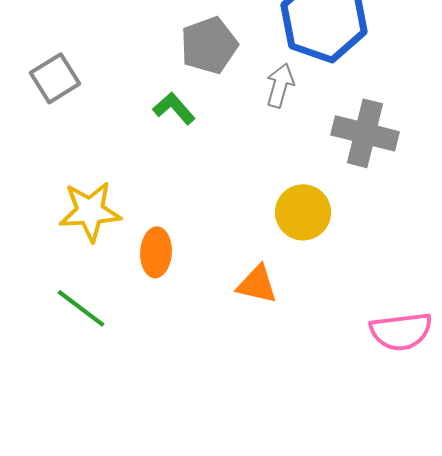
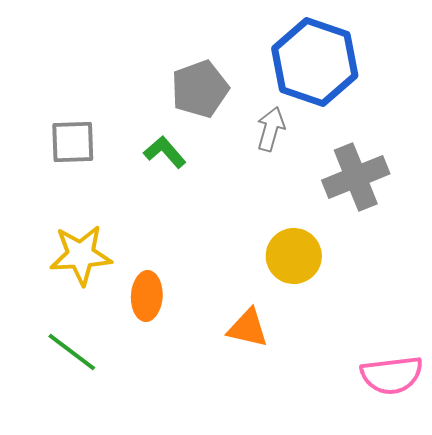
gray square: (55, 78) -> (73, 142), moved, turned 30
gray cross: (365, 133) -> (356, 177), turned -36

